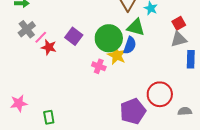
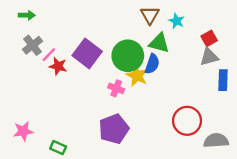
purple square: (74, 36) -> (87, 53), size x1.4
purple pentagon: (133, 111) -> (114, 129), moved
gray semicircle: (185, 111) -> (216, 141), size x1.5
green rectangle: (49, 117) -> (58, 148), turned -56

